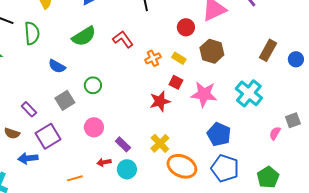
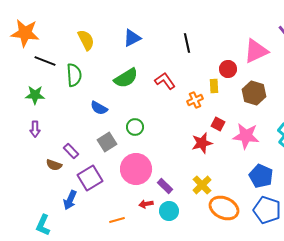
yellow rectangle: (179, 58) -> (214, 86), moved, turned 56
pink circle: (94, 127) -> (136, 169), size x1.6
brown semicircle: (12, 133) -> (54, 165), moved
blue arrow: (28, 158) -> (70, 200), turned -60

